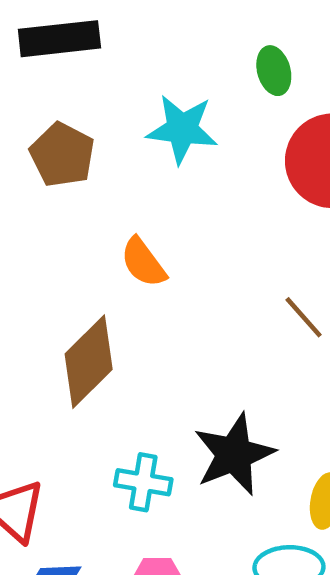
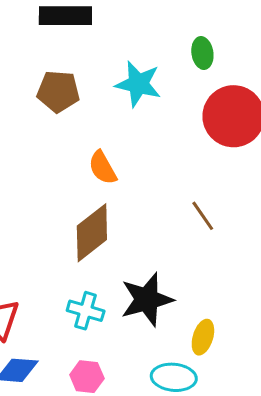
brown pentagon: (62, 155) -> (58, 91), turned -30
brown diamond: (89, 362) -> (92, 233), moved

